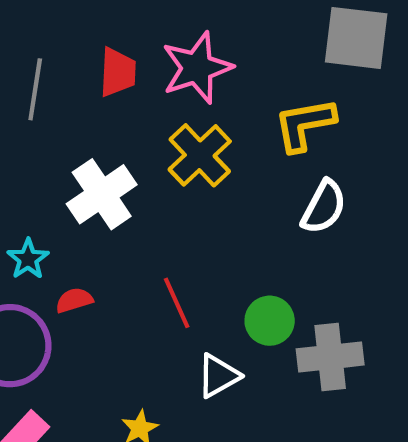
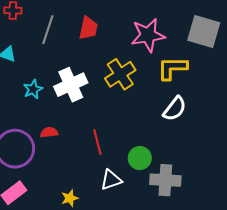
pink star: (197, 68) -> (148, 35), moved
cyan star: (28, 259) -> (33, 89), moved

